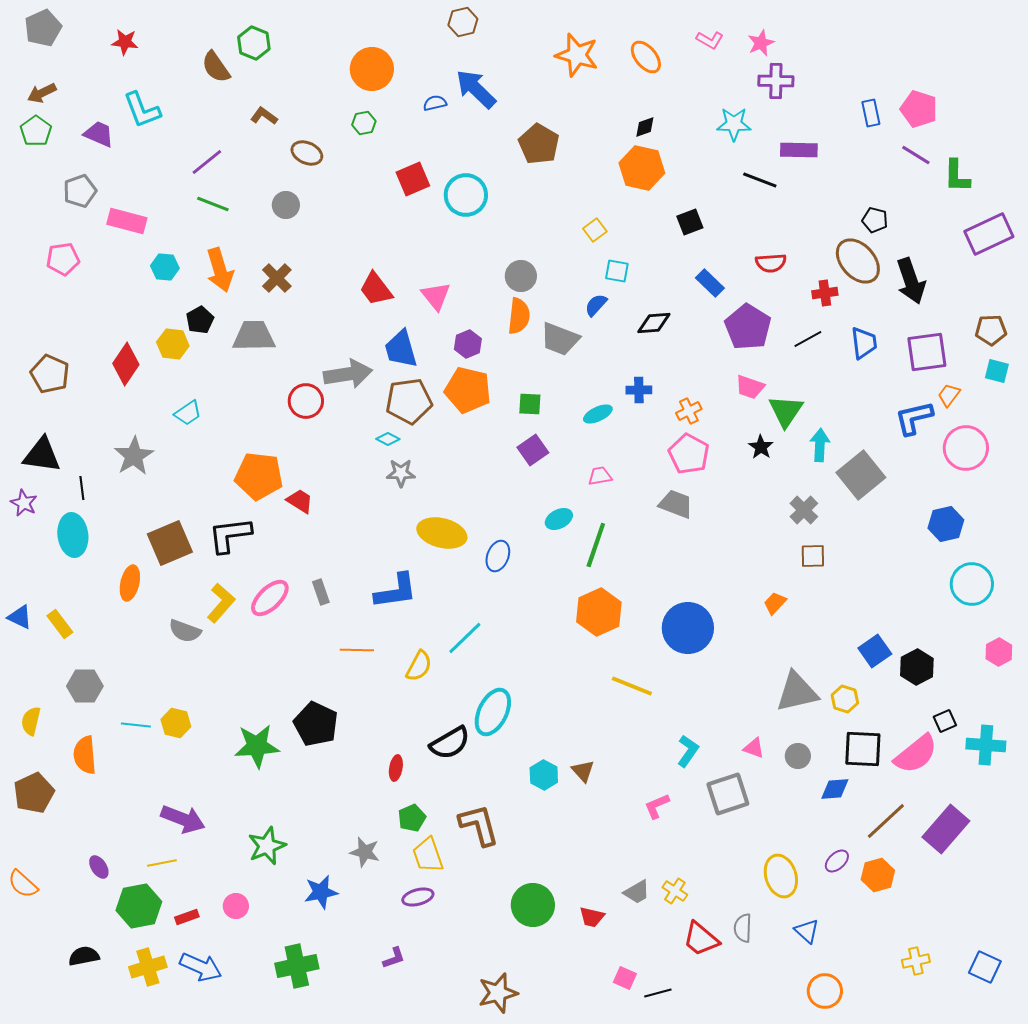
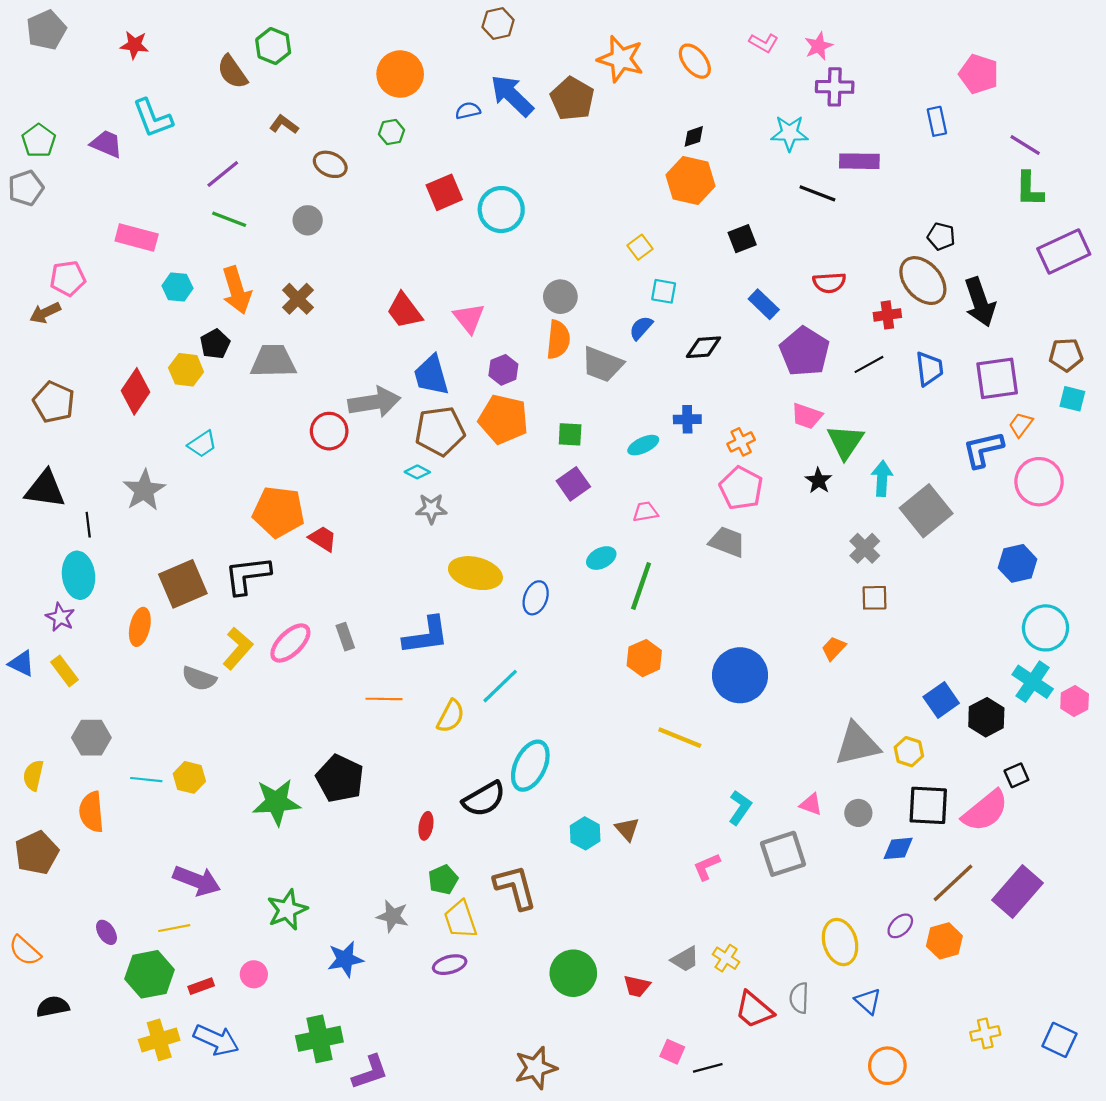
brown arrow: (42, 93) -> (45, 313), moved
pink pentagon: (919, 109) -> (979, 74), moved
brown pentagon: (539, 144) -> (572, 99), moved
purple line: (916, 155) -> (1025, 145), moved
gray pentagon: (80, 191) -> (26, 188), moved
purple star: (24, 503) -> (60, 617), moved
orange hexagon: (599, 612) -> (644, 658), size x0.7
cyan cross: (986, 745) -> (1033, 682), moved, turned 30
black semicircle: (84, 956) -> (53, 1007), moved
purple L-shape: (394, 958) -> (370, 1072), moved, size x1.5

